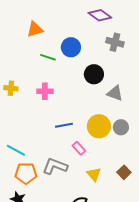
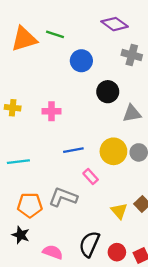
orange triangle: (35, 29) -> (24, 39), moved, size x1.4
green line: (48, 57) -> (55, 34), moved
gray triangle: (115, 93) -> (132, 113), turned -30
cyan line: (16, 150) -> (18, 162), moved, turned -36
yellow triangle: (94, 174) -> (119, 211), moved

